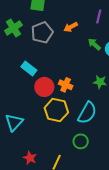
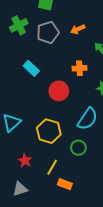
orange cross: (66, 85) -> (79, 68), moved, turned -32
red circle: (44, 87) -> (59, 91), moved
yellow hexagon: (56, 110) -> (49, 131), moved

